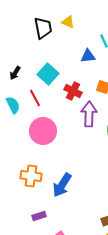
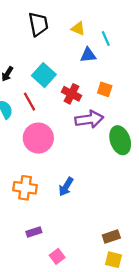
yellow triangle: (68, 22) -> (78, 29), moved
purple arrow: (89, 114) -> (89, 119), turned 80
blue arrow: (62, 185) -> (66, 187), moved, size x0.7

